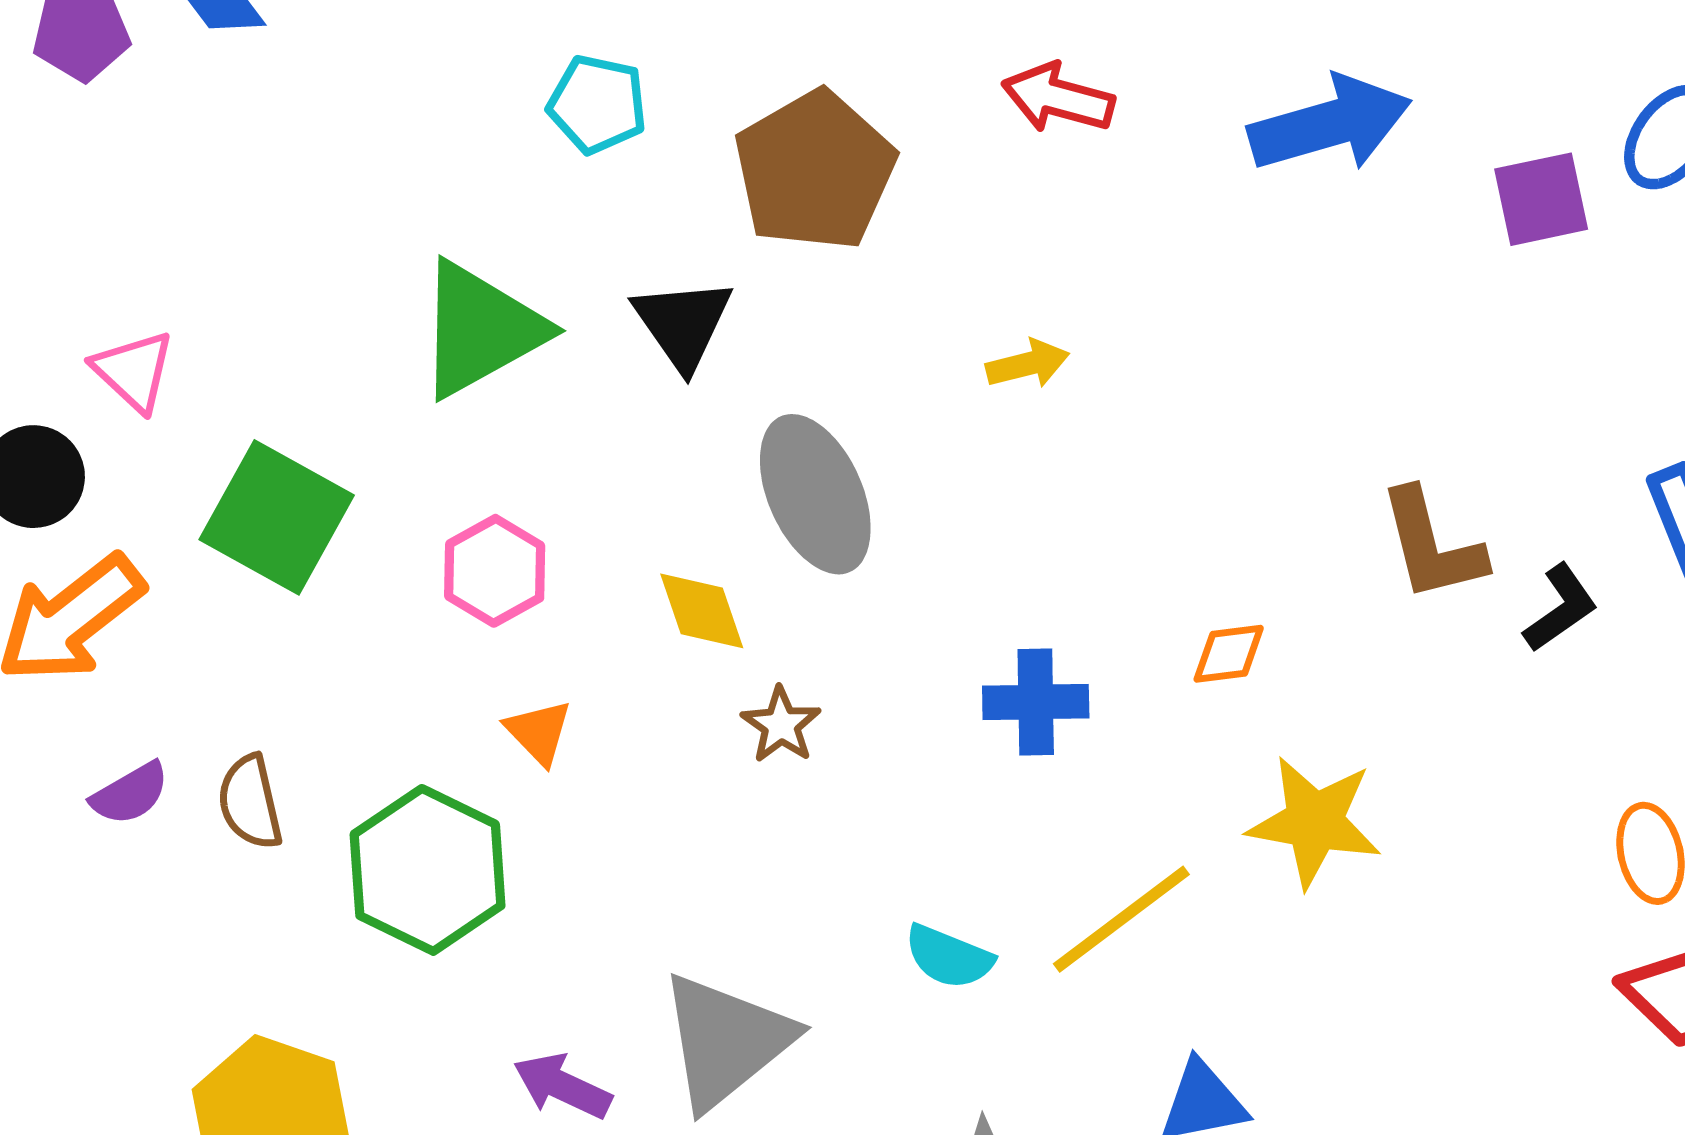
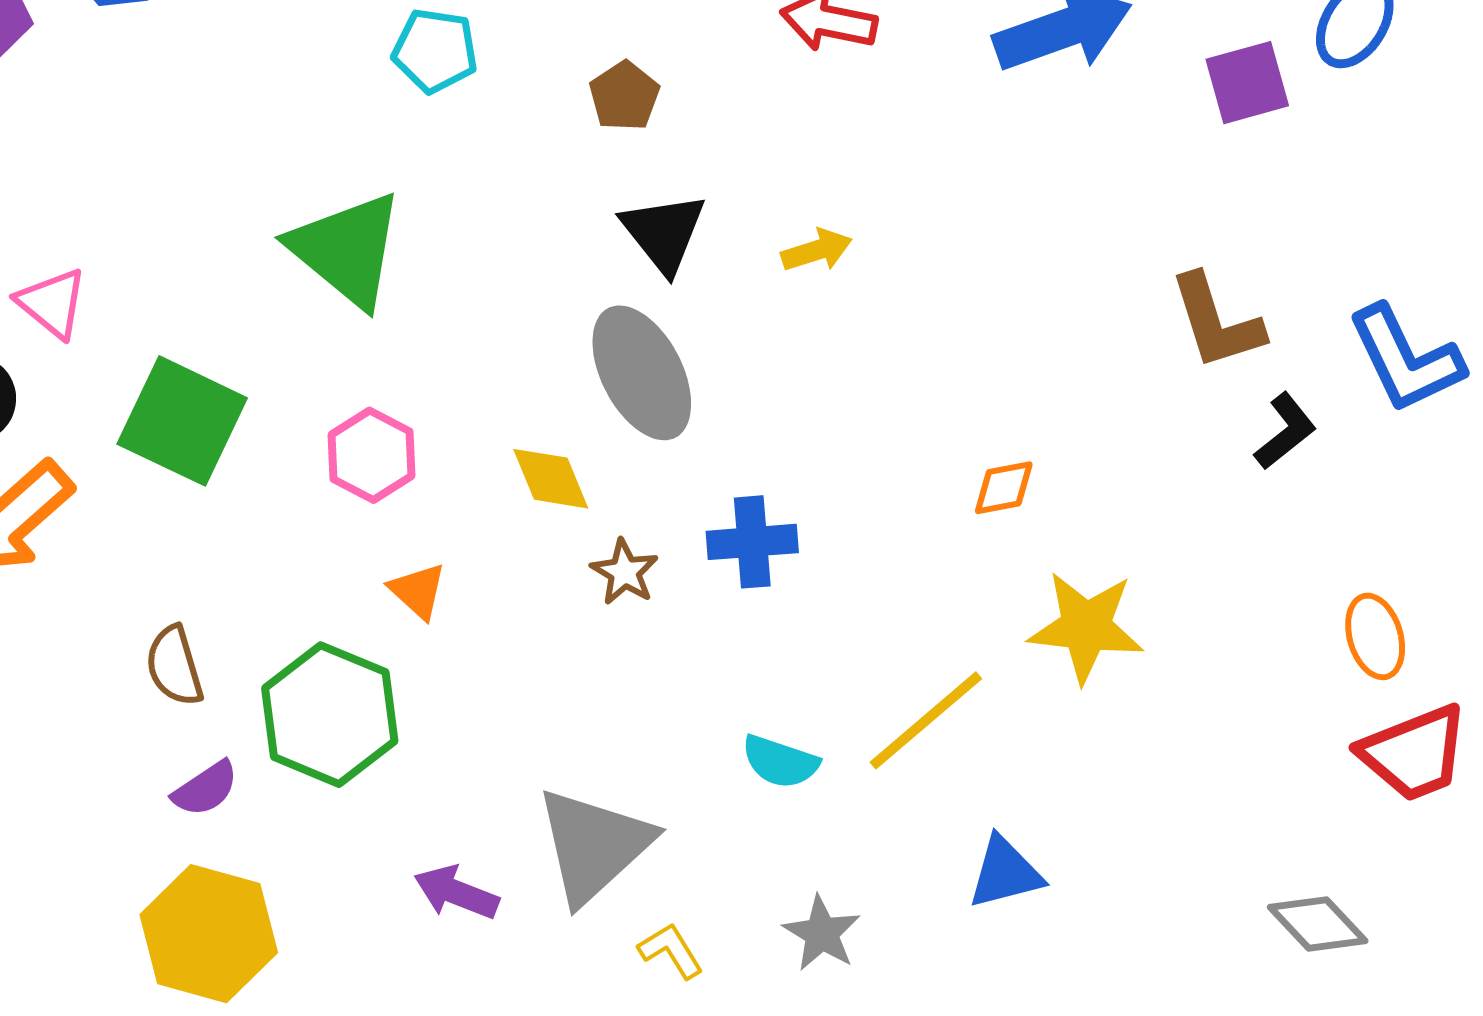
brown pentagon: (815, 171) -> (624, 96), size x0.5
black triangle: (683, 324) -> (664, 233), moved
green triangle: (480, 329) -> (347, 249), turned -48
brown L-shape: (1432, 545) -> (1216, 322), moved
blue cross: (1036, 702) -> (752, 542), moved
purple semicircle: (130, 794) -> (205, 789), moved

